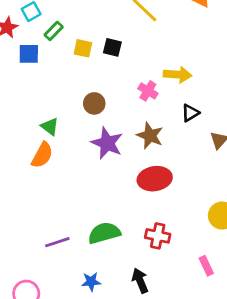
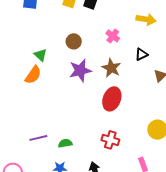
yellow arrow: (177, 75) -> (146, 19), moved
purple star: (107, 143) -> (80, 71), turned 30
red ellipse: (155, 179) -> (112, 99), turned -65
green semicircle: (104, 233) -> (65, 143), moved, size x0.6

